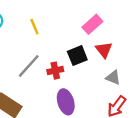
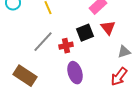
gray triangle: (113, 78) -> (124, 52), moved, turned -40

